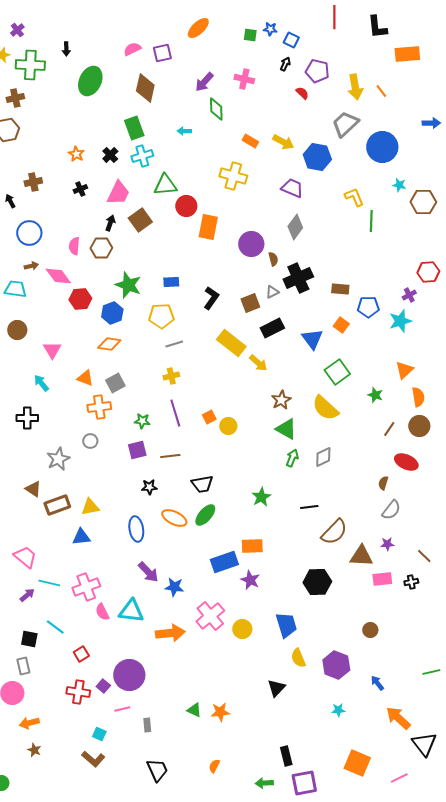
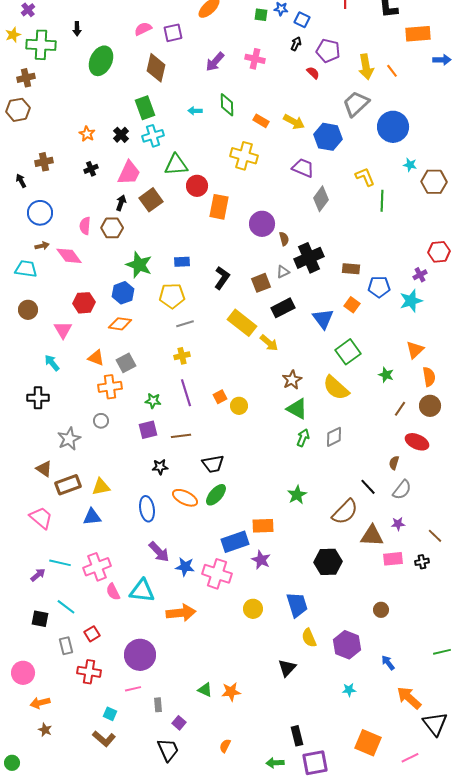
green diamond: (216, 109) -> (227, 105), moved
blue arrow: (431, 123) -> (442, 60), moved
gray diamond: (295, 227) -> (321, 199), moved
red hexagon: (80, 299) -> (84, 303), moved
green star: (261, 497) -> (297, 495), moved
black line: (309, 507) -> (368, 487), moved, turned 54
pink trapezoid: (25, 557) -> (41, 518), moved
pink cross: (210, 616) -> (217, 574), moved, turned -32
gray rectangle: (23, 666) -> (66, 646), moved
purple square: (103, 686) -> (179, 723), moved

